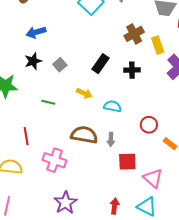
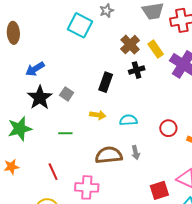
black star: (33, 61) -> (40, 98), size x1.4
black cross: (132, 70) -> (137, 70), moved
red square: (127, 162) -> (159, 190), moved

